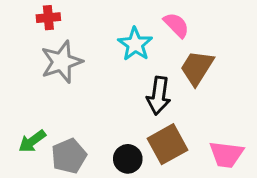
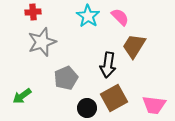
cyan star: (135, 44) -> (88, 16), moved
gray pentagon: (69, 156) -> (66, 78), moved

